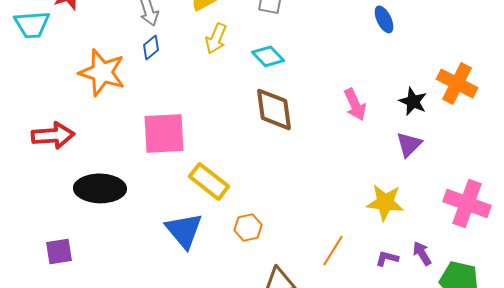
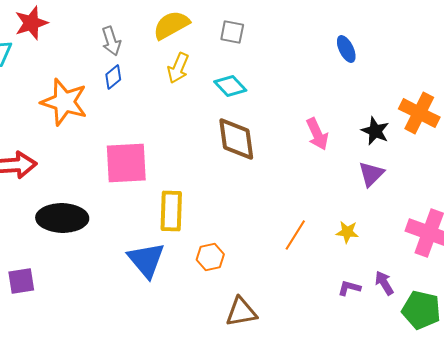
yellow rectangle: (209, 181) -> (171, 211), turned 54
yellow star: (385, 202) -> (347, 232), size x0.6
orange line: (333, 250) -> (295, 235), moved

